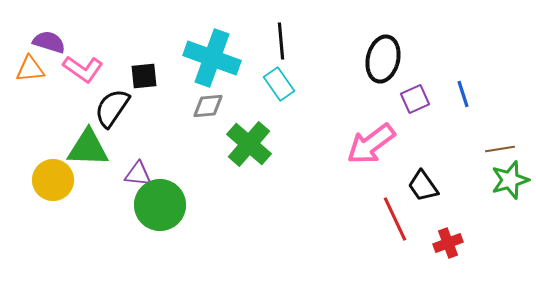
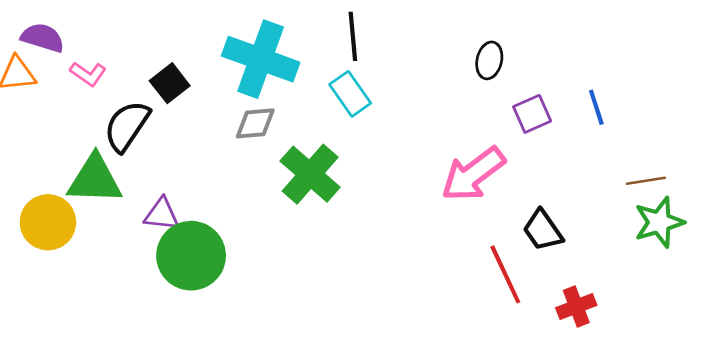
black ellipse: (383, 59) -> (489, 60), size x0.6
pink L-shape: (83, 69) -> (88, 74), size x0.7
black square: (144, 76) -> (170, 83), turned -32

